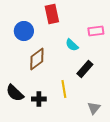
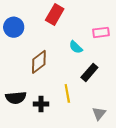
red rectangle: (52, 14) -> (55, 15), turned 42
blue circle: (24, 31) -> (14, 27), moved
black semicircle: (15, 93) -> (16, 98), turned -48

